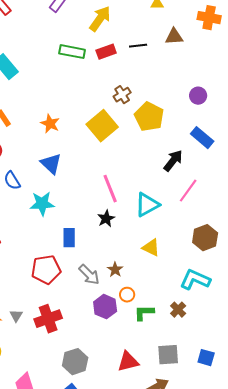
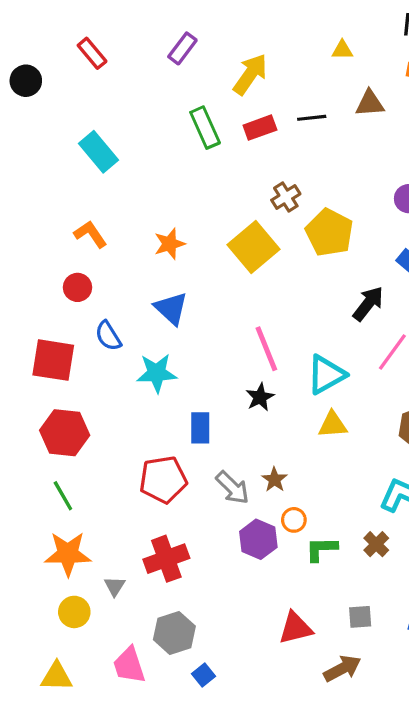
green rectangle: (72, 52) -> (205, 128), turned 55
orange star: (50, 124) -> (170, 244), turned 30
yellow triangle: (151, 248) -> (333, 425), moved, turned -30
gray triangle: (16, 316) -> (115, 586), moved
gray square: (168, 355) -> (360, 617), size x0.7
gray hexagon: (75, 362) -> (174, 633), moved

